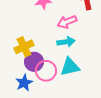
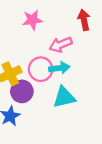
pink circle: (46, 71) -> (41, 69), moved

